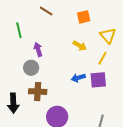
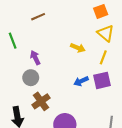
brown line: (46, 11) -> (38, 17), turned -48
orange square: (84, 17) -> (101, 11), moved
brown cross: (38, 92) -> (41, 101), turned -30

